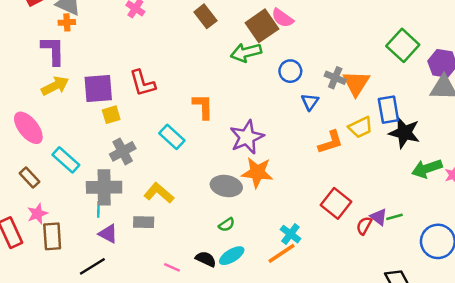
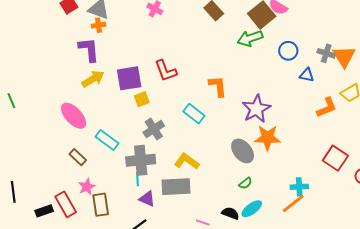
blue triangle: (310, 102) -> (307, 75), turned -49
gray ellipse: (226, 186) -> (243, 151), turned 45
gray rectangle: (144, 222) -> (176, 187), size x1.6
cyan cross: (290, 234) -> (299, 187), turned -36

